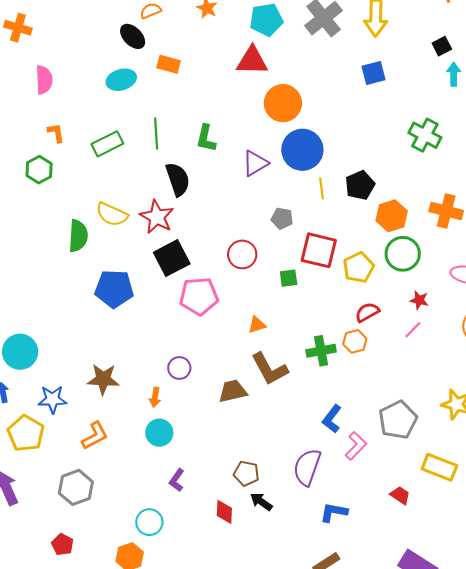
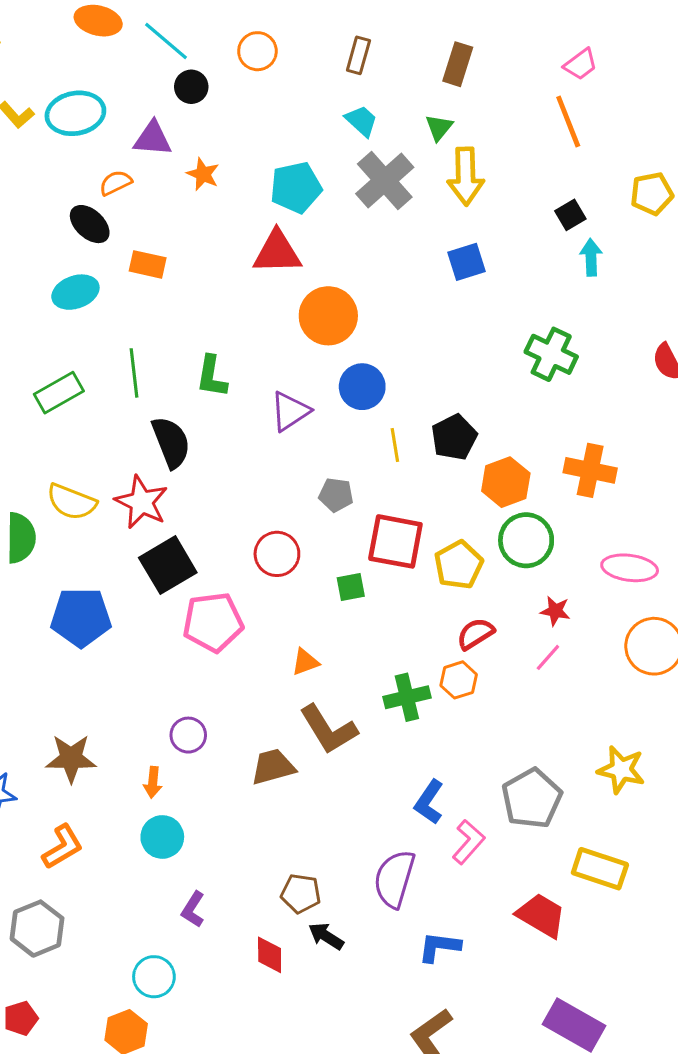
blue circle: (302, 150) -> (362, 387), size x0.7
red trapezoid: (400, 495) -> (541, 915), size x1.6
red pentagon: (62, 545) -> (21, 1018), turned 30

